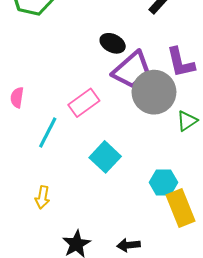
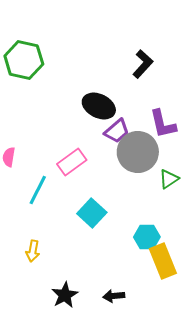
black ellipse: (113, 43) -> (99, 106), size x1.4
purple trapezoid: (132, 70) -> (117, 131), size x0.7

